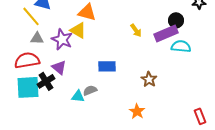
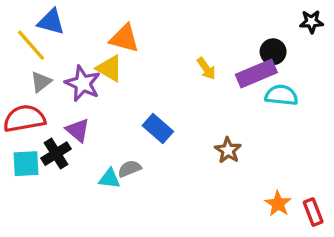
gray triangle: (37, 38) -> (41, 82), turned -40
blue rectangle: (107, 66) -> (158, 129), turned 42
cyan square: (28, 87) -> (26, 164), size x0.7
orange star: (137, 111) -> (278, 204), moved

